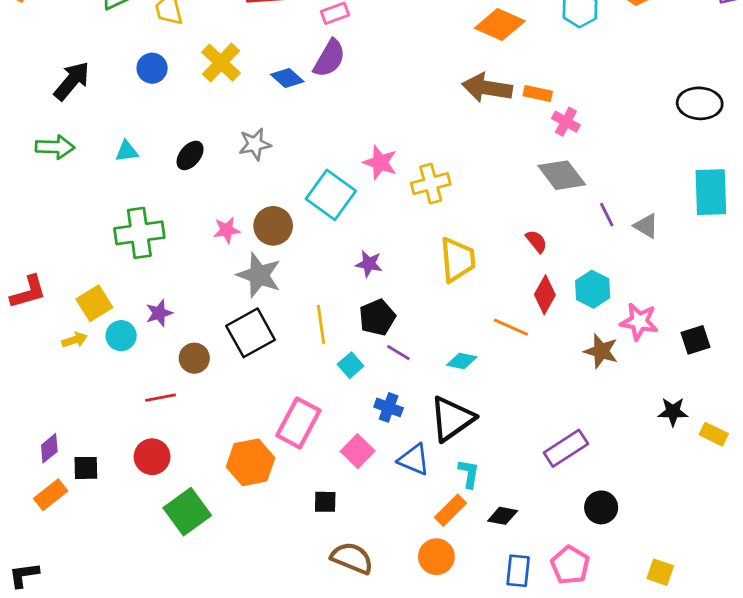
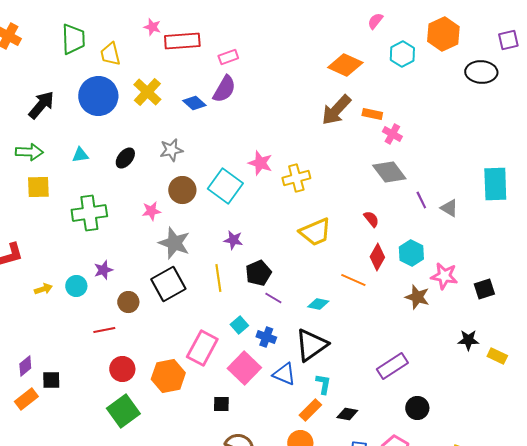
blue circle: (152, 68) -> (98, 96), size x1.8
brown arrow: (487, 88) -> (336, 110), turned -56
black ellipse: (700, 103) -> (481, 72), moved
brown circle: (273, 226) -> (182, 190), moved
yellow trapezoid: (458, 260) -> (315, 232), turned 72
purple star: (369, 264) -> (233, 240), moved
yellow square: (94, 303) -> (38, 187), moved, turned 30
cyan square: (351, 365) -> (239, 325), moved
pink square: (358, 451) -> (244, 368), size x1.4
red circle: (152, 457) -> (122, 369), moved

